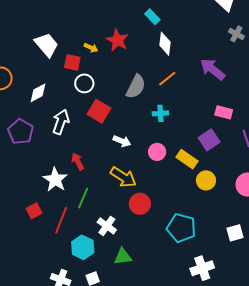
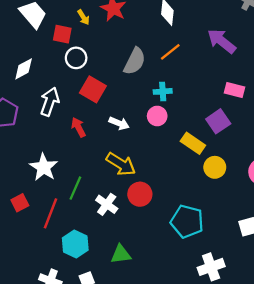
yellow arrow: (91, 48) -> (83, 17), turned 32
pink circle: (157, 152) -> (157, 116), moved
red arrow: (78, 161) -> (78, 127), moved
white cross: (107, 226) -> (107, 204), moved

